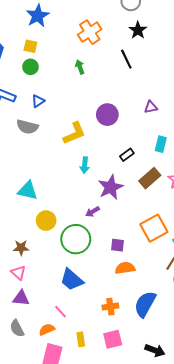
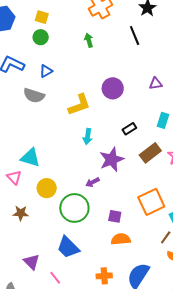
pink triangle: (18, 273) -> (14, 177), moved
purple triangle: (21, 298) -> (32, 262), moved, turned 36

